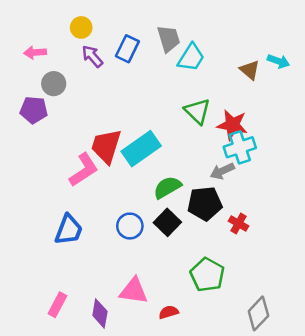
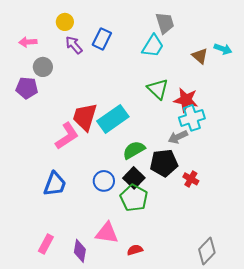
gray trapezoid: (169, 39) -> (165, 23), moved
green pentagon: (207, 275) -> (134, 198), moved

